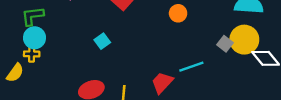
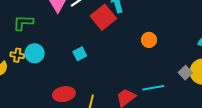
cyan circle: (35, 38) -> (35, 53), moved

